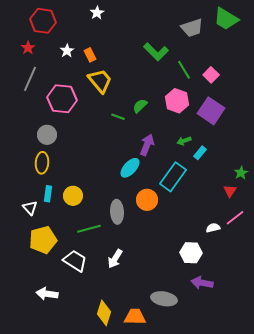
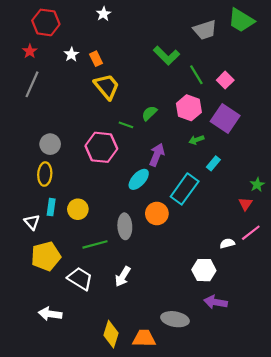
pink hexagon: (62, 99) -> (101, 147), moved
green arrow: (184, 141) -> (196, 140), moved

